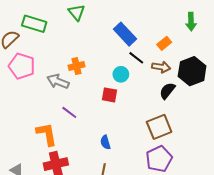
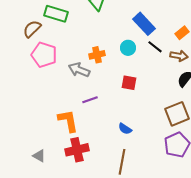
cyan circle: (121, 74) -> (128, 48), moved
purple line: (69, 112) -> (90, 100), turned -56
blue semicircle: (105, 142) -> (125, 129), turned -40

